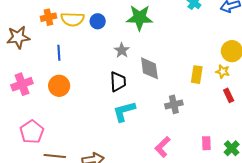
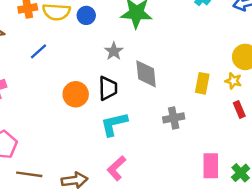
blue line: (59, 53) -> (39, 51), turned 49
orange circle: (59, 86) -> (76, 94), moved
pink rectangle: (206, 143) -> (211, 166), size x1.5
pink L-shape: (163, 147) -> (116, 168), moved

